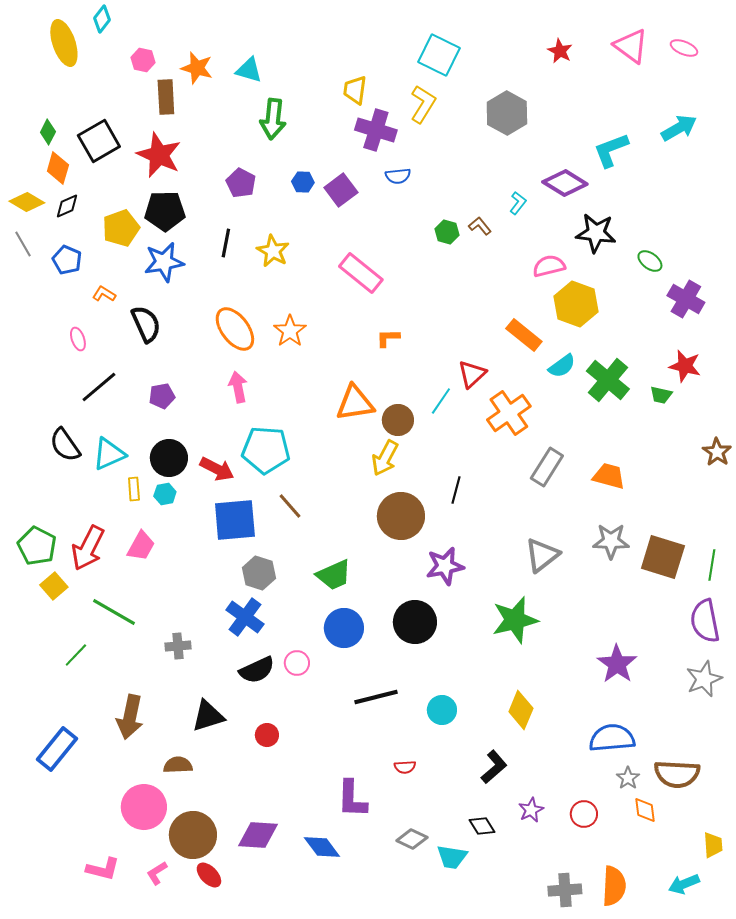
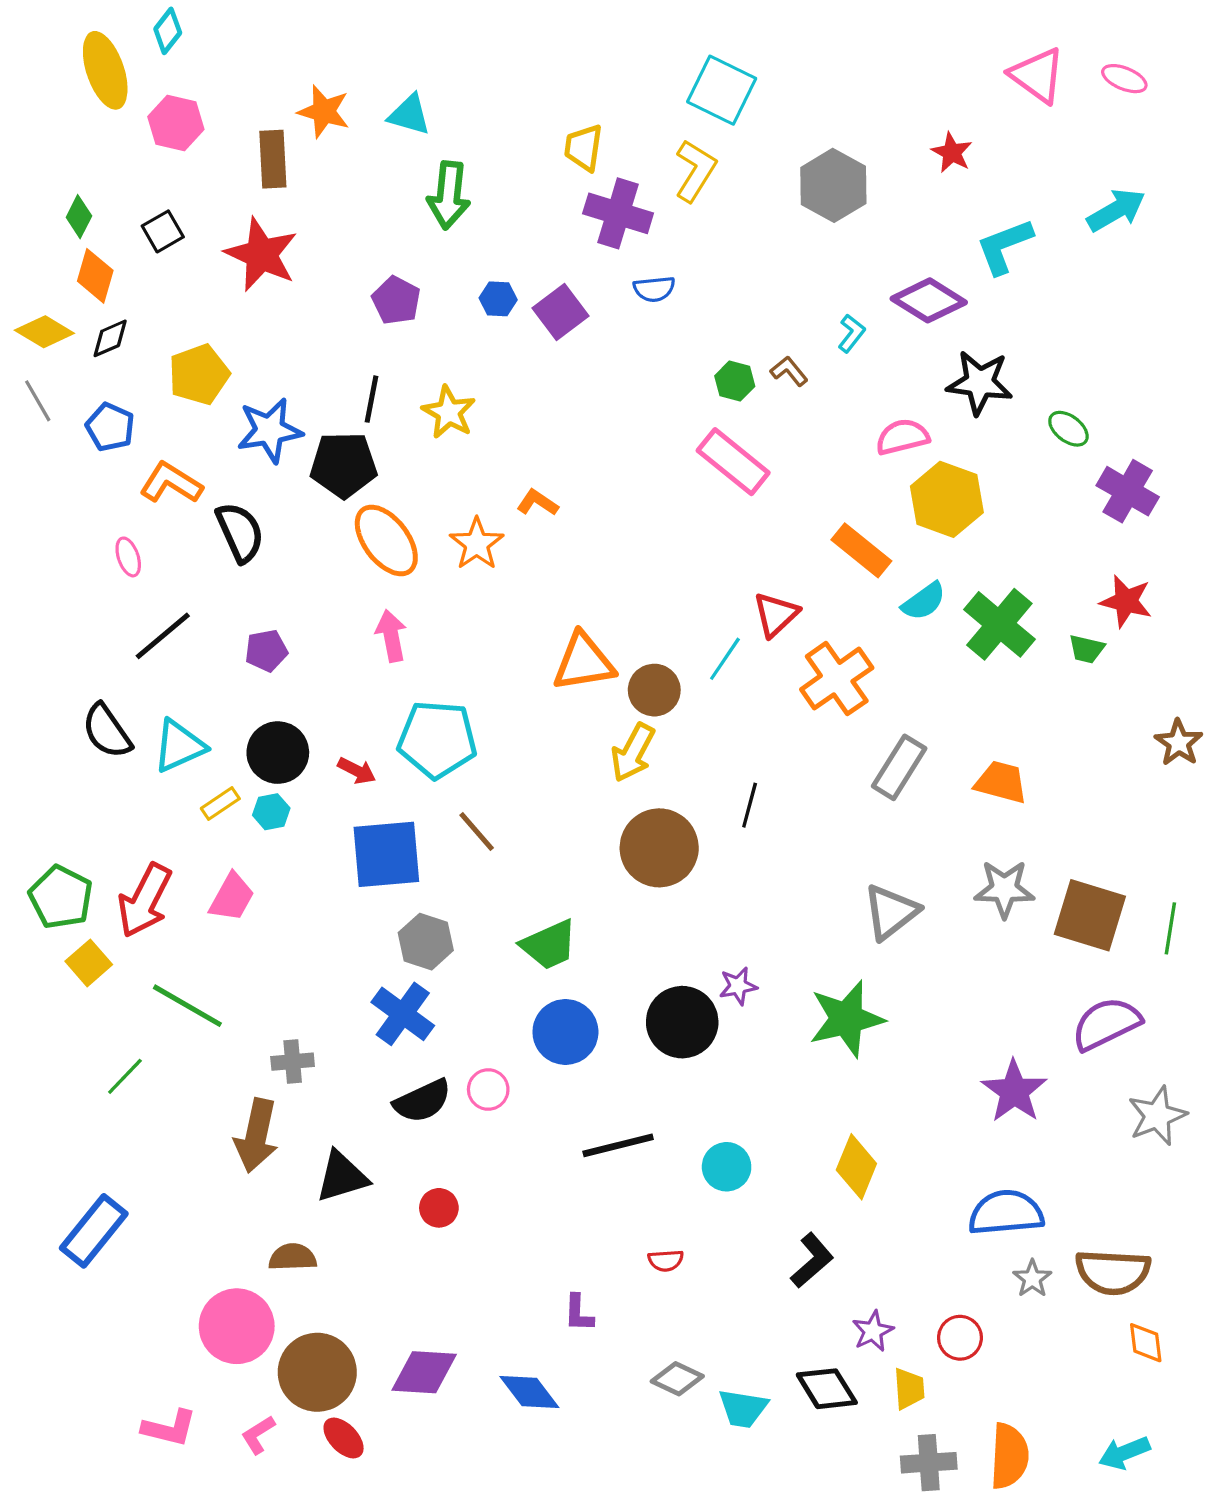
red star: (560, 51) -> (952, 153), moved
pink hexagon: (143, 60) -> (176, 123), moved, size x1.4
black square: (99, 141) -> (163, 231), size x0.6
black pentagon: (165, 211) -> (344, 465), moved
pink rectangle: (361, 273) -> (733, 462), moved
orange L-shape: (104, 294) -> (171, 483), size x1.6
orange L-shape: (388, 338) -> (538, 503), moved, turned 35
red arrow: (217, 469) -> (357, 771), size x0.7
yellow rectangle: (134, 489) -> (220, 803), turned 60
purple star: (445, 566) -> (738, 986), moved, size x0.6
purple semicircle: (705, 621) -> (1106, 1024), moved, turned 75
brown arrow: (130, 717) -> (256, 1136), moved
purple L-shape: (352, 799) -> (579, 1313), size x0.6
orange diamond: (645, 810) -> (1146, 1343), moved
black diamond: (482, 826) -> (827, 1389), moved, size x1.4
yellow trapezoid: (713, 845) -> (909, 1389), moved

